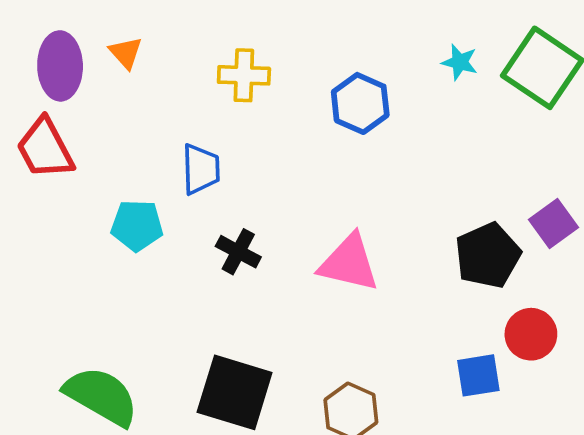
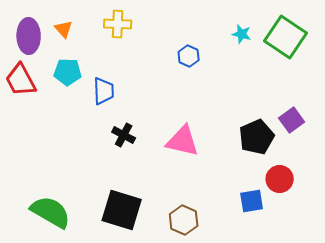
yellow cross: (244, 75) -> (118, 24), moved
blue hexagon: (360, 103) -> (189, 56), size x0.7
cyan pentagon: (137, 225) -> (68, 72), moved

